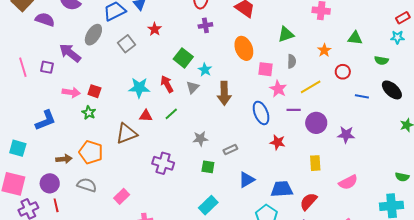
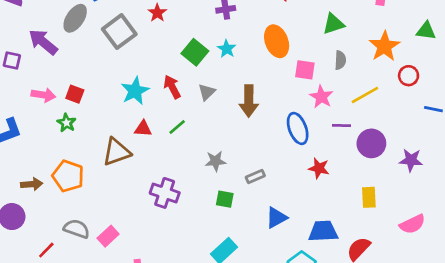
gray square: (127, 44) -> (119, 32), size x1.4
orange star: (324, 50) -> (384, 46), size x1.6
cyan star: (205, 70) -> (227, 49), moved
cyan star: (139, 88) -> (135, 91), turned -30
gray semicircle: (87, 185) -> (77, 229), moved
red line: (56, 205) -> (46, 250), moved, turned 56

